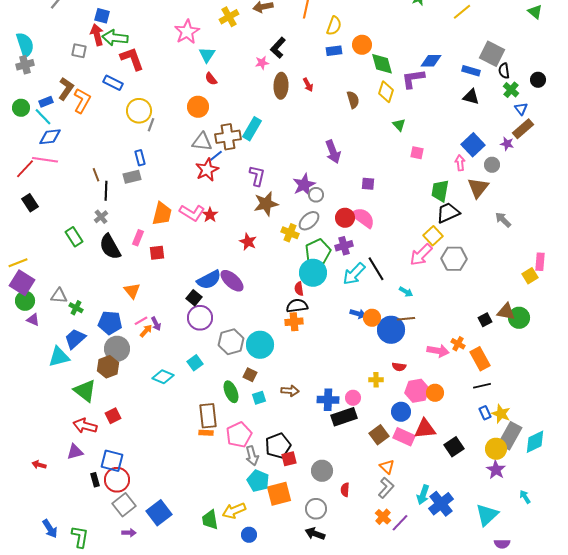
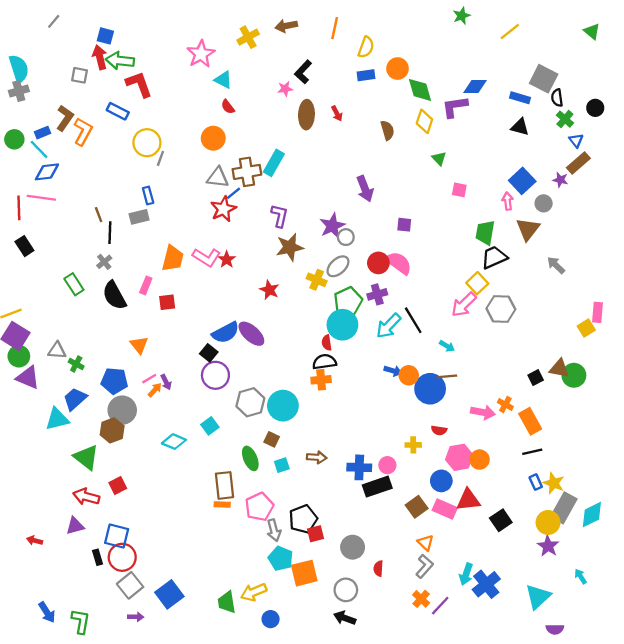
cyan triangle: (207, 55) -> (223, 80), turned -36
red line: (25, 169) -> (19, 208), turned -45
purple triangle: (33, 320) -> (28, 378), size x1.6

